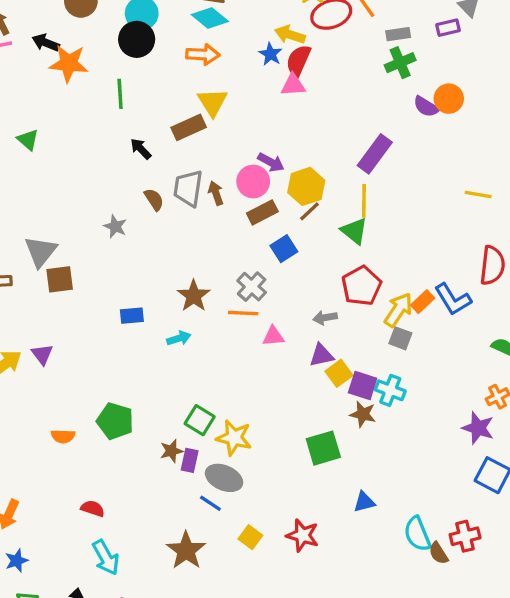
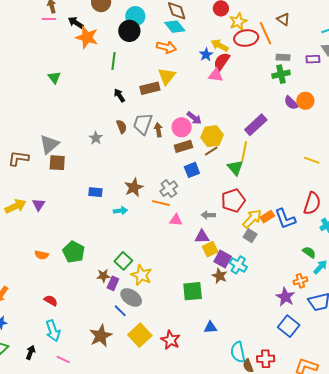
yellow square: (250, 537) -> (140, 335), size x1.6

